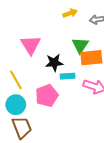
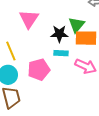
black star: (54, 63) -> (59, 34), moved

